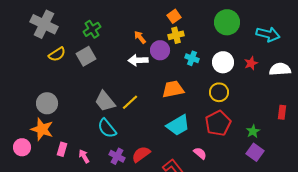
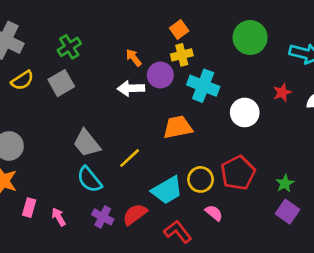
cyan cross: (192, 58) -> (203, 86), size x1.6
white circle: (223, 62) -> (245, 112), moved
yellow circle: (219, 92) -> (201, 179), moved
yellow line: (130, 102) -> (130, 158), moved
cyan trapezoid: (178, 125) -> (167, 190), moved

